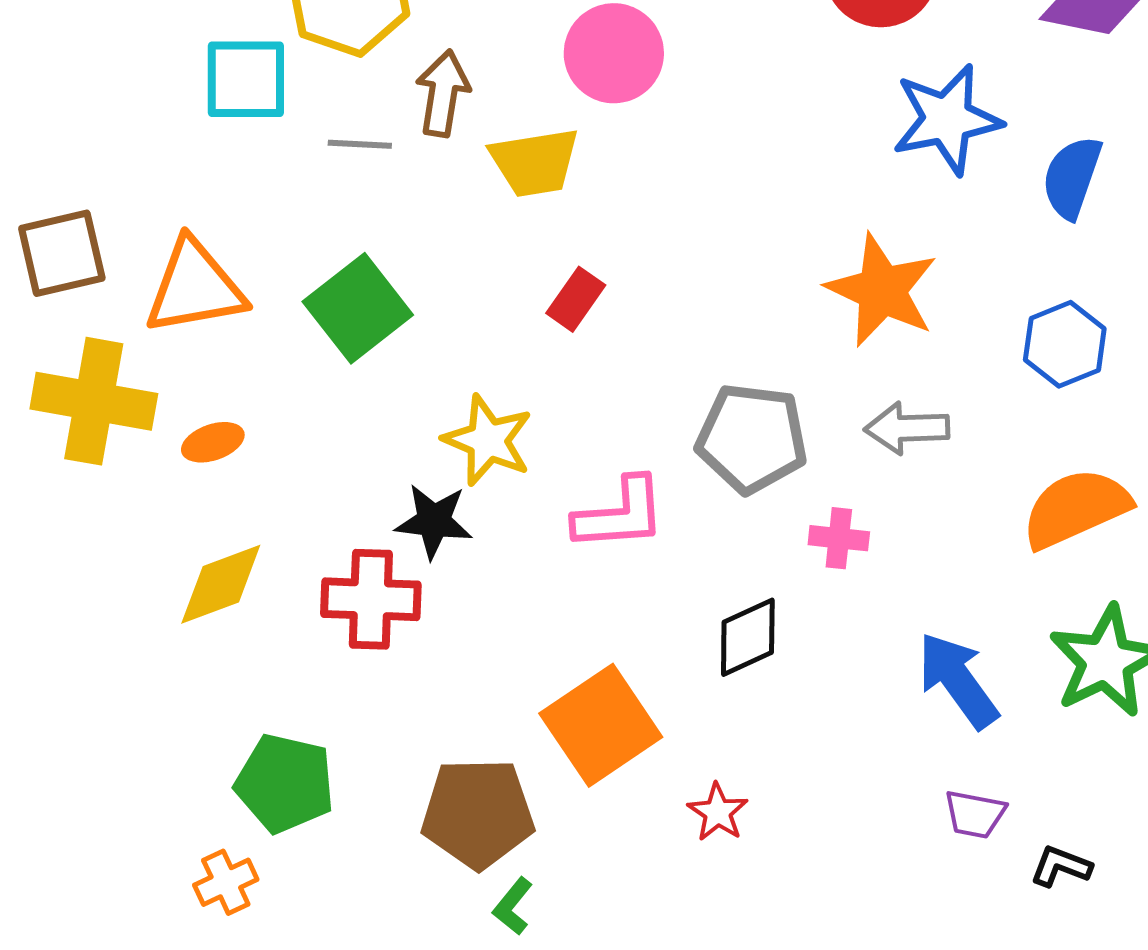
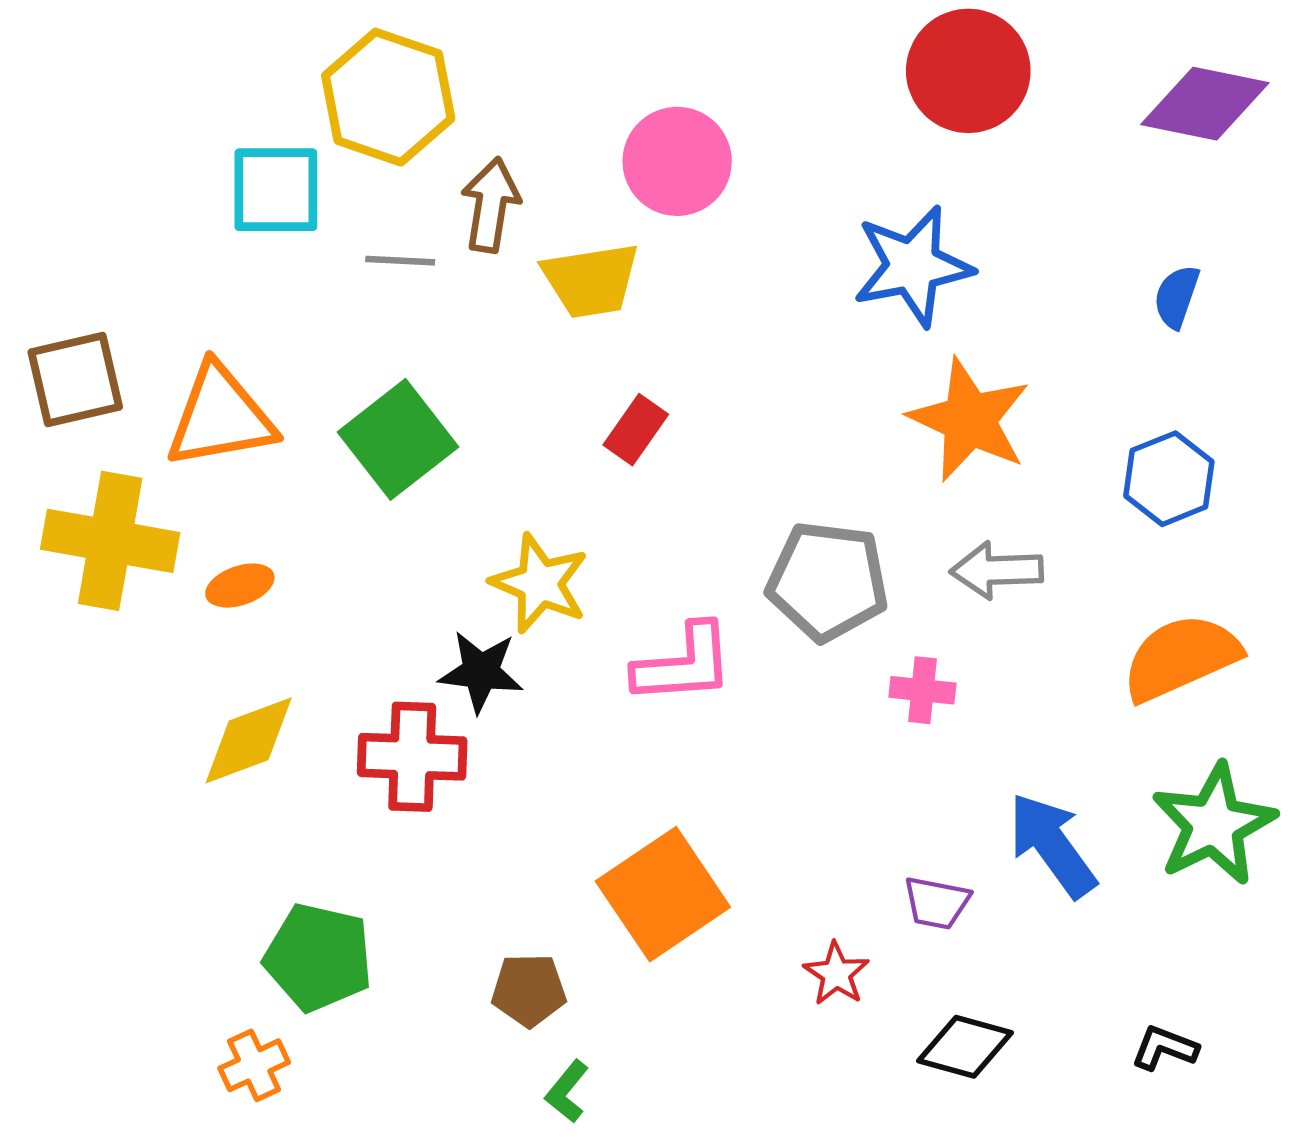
blue star: (947, 119) -> (913, 266), moved
blue semicircle: (1072, 177) -> (1177, 297), size x0.7
black diamond: (748, 637) -> (965, 1047), moved, turned 40
red star: (718, 812) -> (836, 974), moved
brown pentagon: (478, 813) -> (529, 990), size x0.6
purple trapezoid: (975, 814) -> (937, 903), moved

